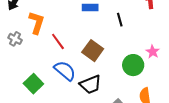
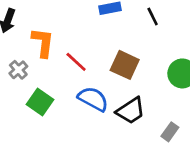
gray cross: (15, 39) -> (18, 70), turned 32
green square: (33, 84) -> (40, 102), moved

